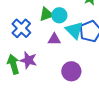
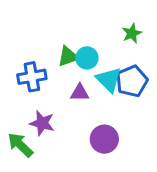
blue cross: (21, 28) -> (32, 77), turned 36
green arrow: (13, 64) -> (20, 145), moved, turned -30

